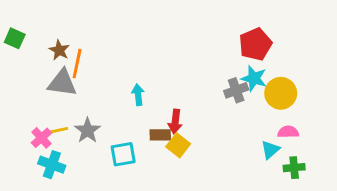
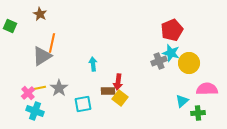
brown star: (59, 50) -> (40, 14), moved
gray triangle: (62, 83) -> (42, 56), turned -40
pink semicircle: (288, 132) -> (207, 89), moved, size x1.5

